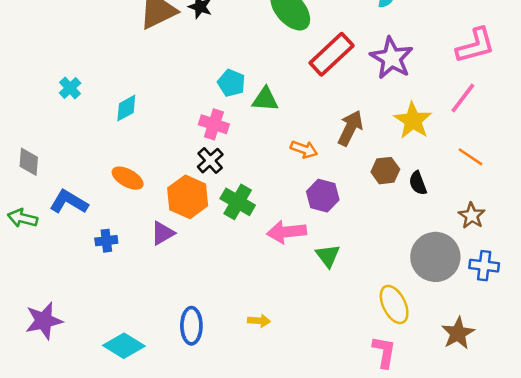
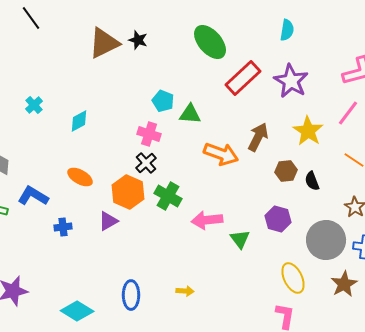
orange arrow: (304, 149) -> (221, 154), size x1.6
purple hexagon: (323, 196) -> (278, 219), moved
brown star: (458, 333) -> (344, 284), moved

